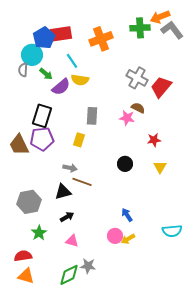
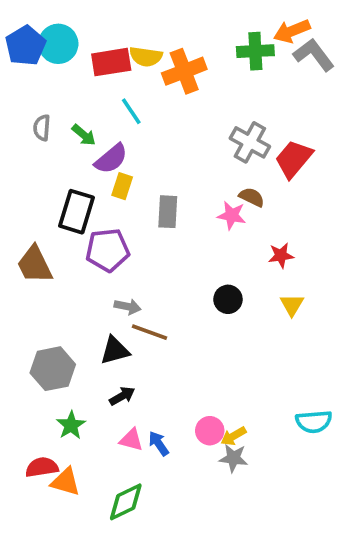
blue pentagon: (44, 38) -> (25, 46), moved
cyan circle: (32, 55) -> (58, 44), moved
yellow semicircle: (80, 80) -> (146, 57), moved
purple pentagon: (42, 139) -> (108, 250), moved
yellow rectangle: (79, 140) -> (122, 186), moved
blue arrow: (127, 215) -> (159, 443), moved
gray star: (88, 266) -> (233, 458), moved
orange triangle: (26, 276) -> (66, 482), moved

